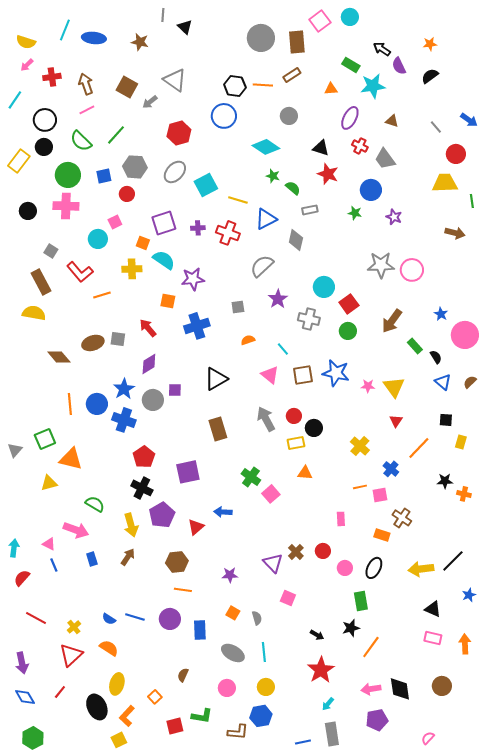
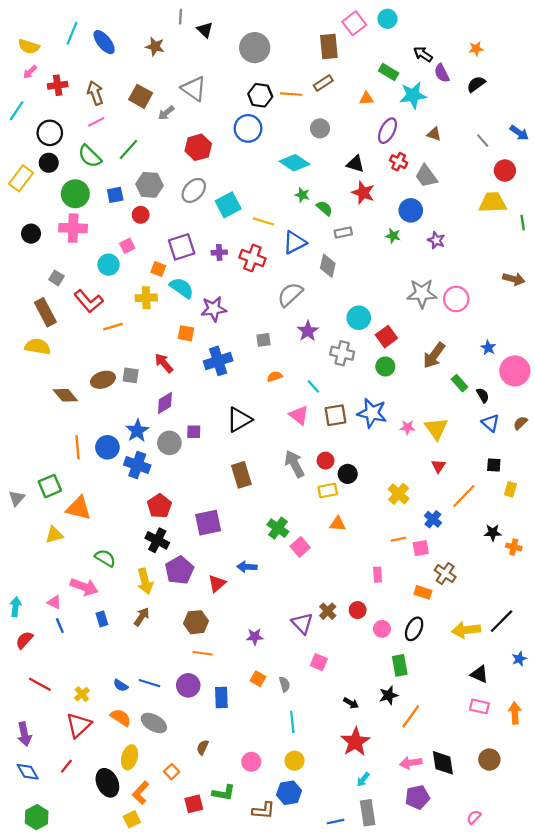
blue ellipse: (94, 38) -> (104, 42), turned 45
gray circle: (261, 38) -> (255, 48), moved
brown arrow: (455, 233) -> (514, 279), moved
gray ellipse: (233, 653) -> (154, 723), moved

